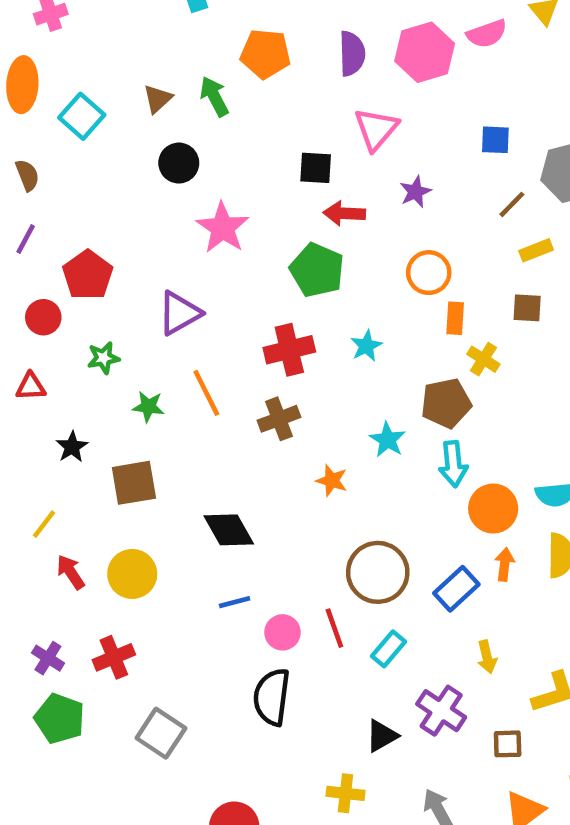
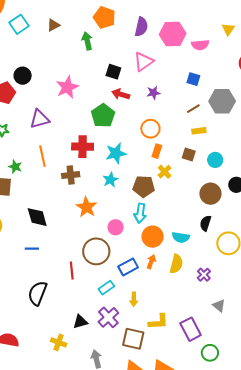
pink semicircle: (487, 34) -> (200, 45), moved
green arrow: (214, 96) -> (87, 41), moved
black circle: (179, 163) -> (23, 76), moved
cyan star: (366, 346) -> (116, 153), size x1.5
green star: (148, 407) -> (15, 167), moved
cyan star: (388, 440) -> (110, 180), moved
orange star: (332, 481) -> (87, 207), size x1.5
pink circle: (282, 632) -> (116, 227), moved
cyan rectangle: (388, 649) -> (106, 288), moved
brown square: (508, 744) -> (133, 339), size x1.6

